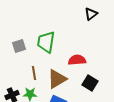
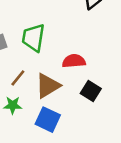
brown line: (34, 73) -> (18, 78), turned 48

